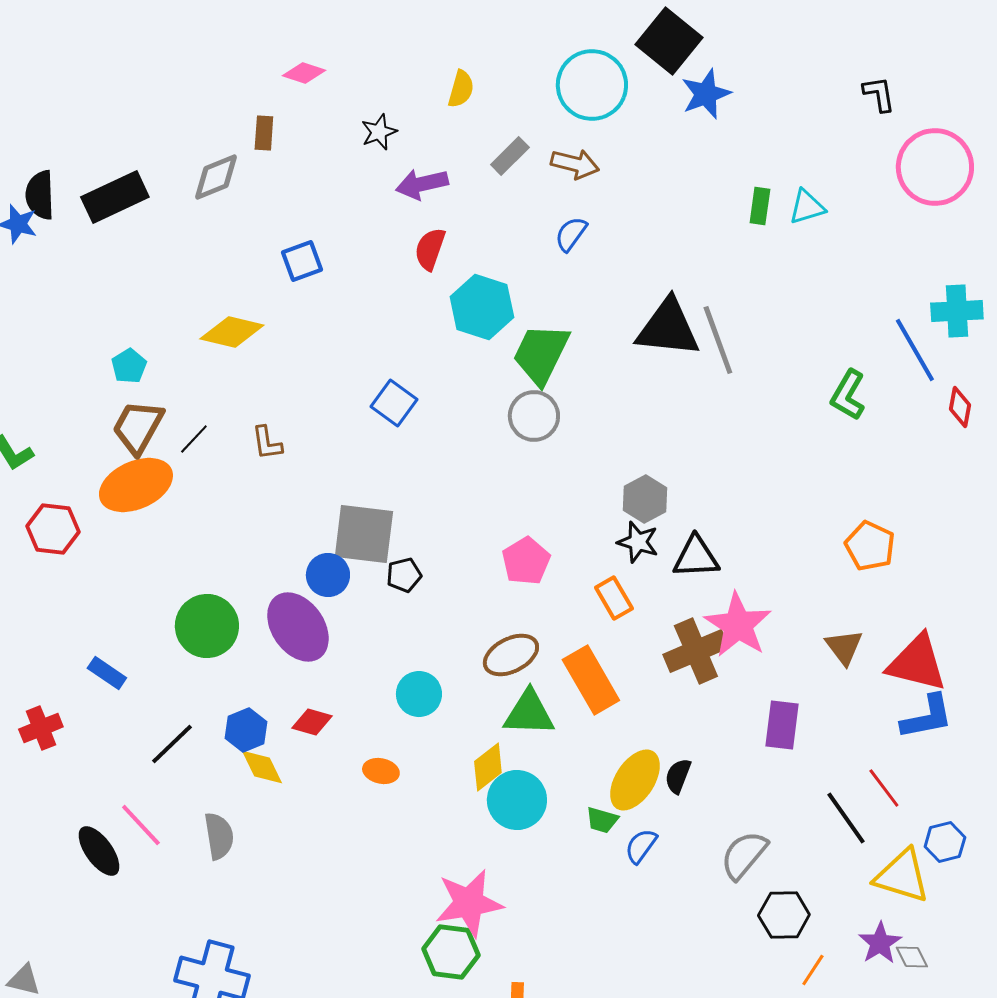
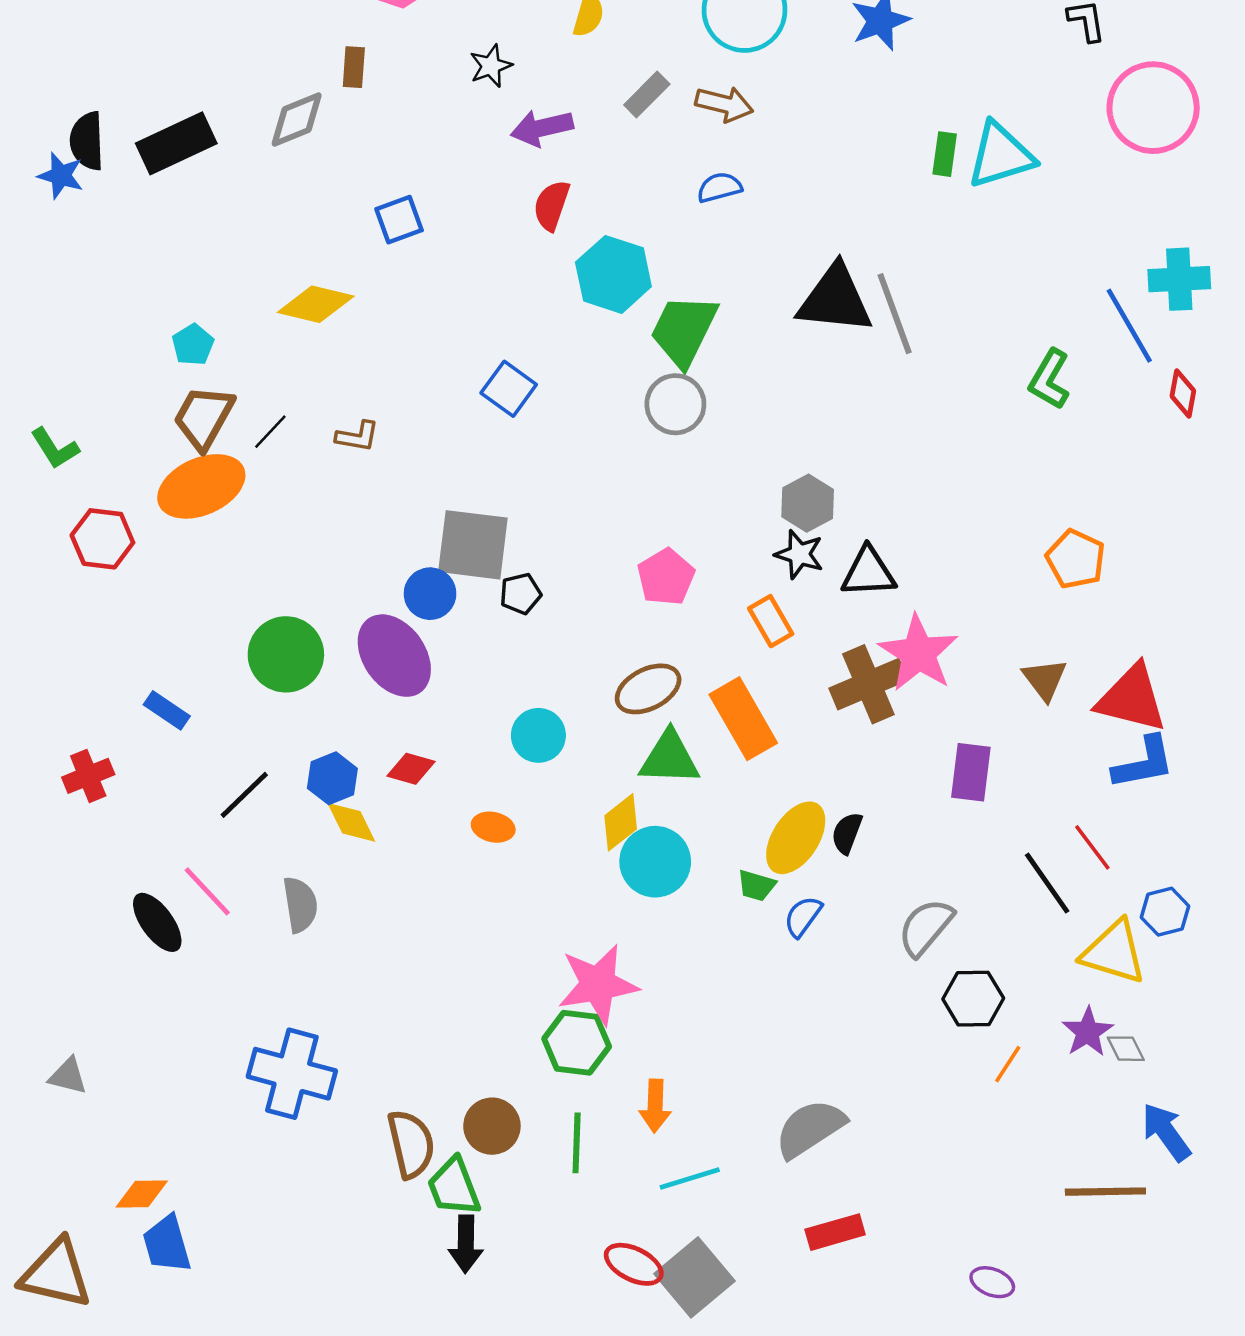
cyan triangle: (807, 207) -> (1001, 155), size x1.6
blue semicircle: (571, 234) -> (719, 187), turned 39
brown L-shape: (267, 443) -> (357, 436), turned -72

